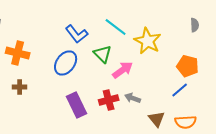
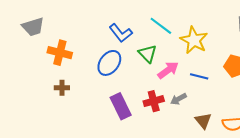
blue line: (180, 90) -> (199, 76), moved, turned 54
gray arrow: (133, 98) -> (178, 99), turned -49

